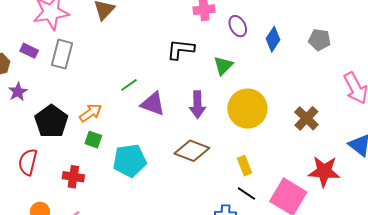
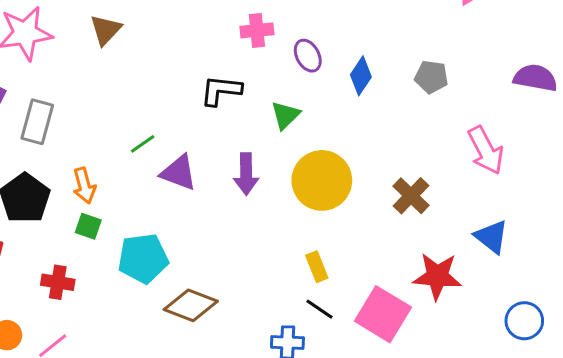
gray rectangle: (62, 54) -> (37, 122), moved
orange arrow: (90, 113) -> (84, 186), turned 110
brown diamond: (192, 151) -> (191, 305), moved

